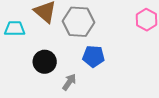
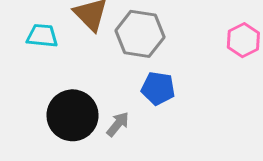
black circle: (45, 62) -> (72, 115), moved, size x1.4

